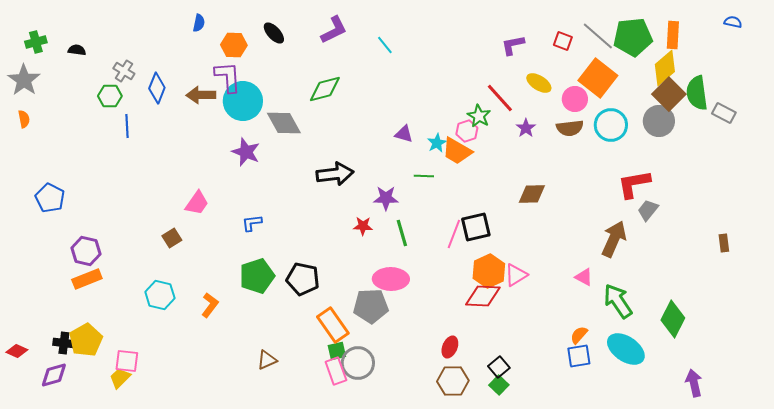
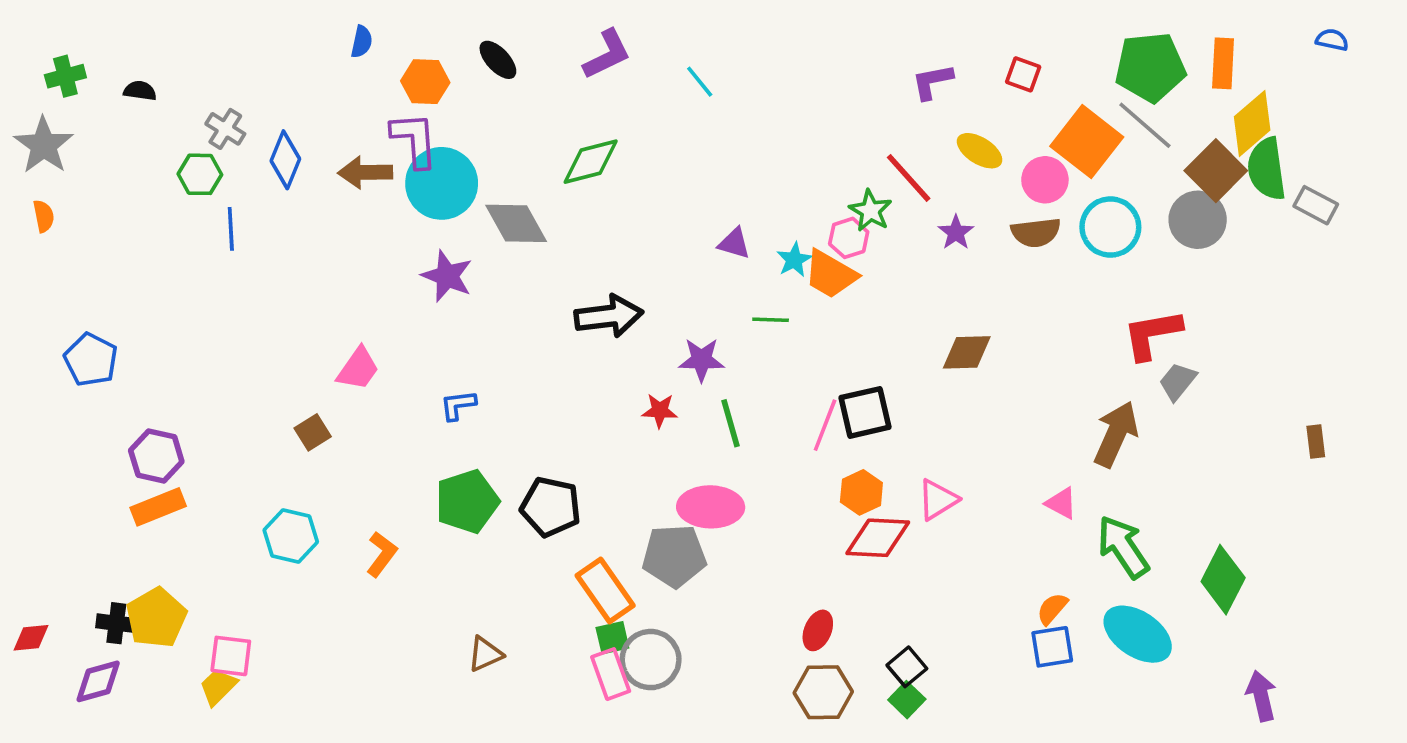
gray line: (598, 36) -> (1145, 125), moved
yellow diamond: (665, 68) -> (1252, 123), moved
orange hexagon: (489, 271) -> (861, 492), moved, size x0.7
red diamond: (17, 351) -> (31, 638), turned -30

